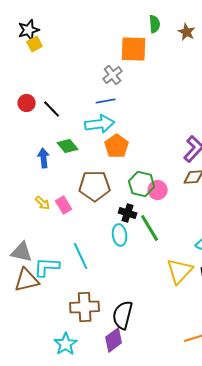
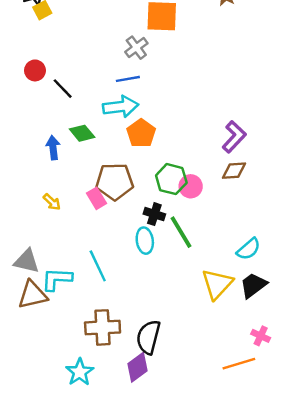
red circle: (27, 103) -> (35, 70), moved
pink rectangle: (64, 205) -> (97, 198), moved

